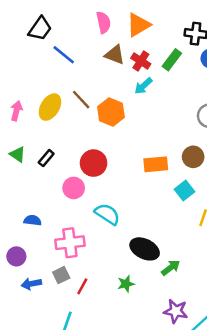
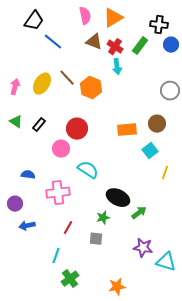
cyan arrow: (143, 86) -> (117, 67), turned -56
gray square: (61, 275) -> (96, 239), moved, turned 32
green star: (126, 284) -> (103, 218), moved

